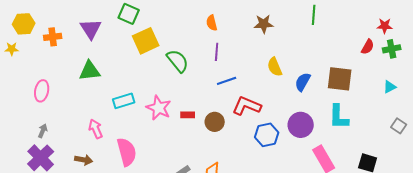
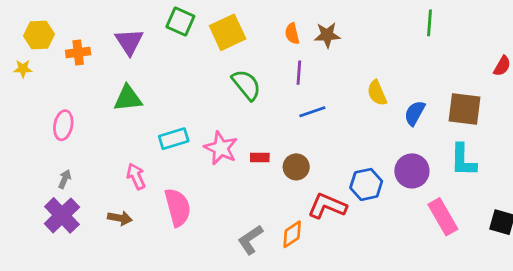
brown star: (264, 24) -> (327, 35), moved
yellow square: (146, 41) -> (228, 32), moved
red L-shape: (247, 106) -> (327, 206), moved

